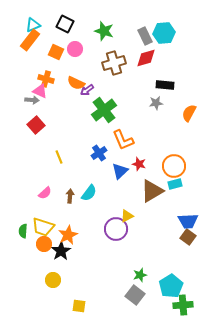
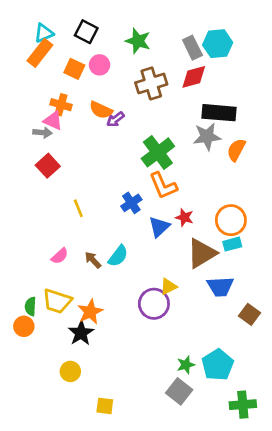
black rectangle: (165, 85) -> (219, 113), size x1.4
gray star: (156, 103) -> (207, 137), size x1.5
green cross: (104, 110) -> (158, 152), moved
orange semicircle: (189, 113) -> (236, 150), moved
brown arrow: (70, 196) -> (93, 260), turned -48
blue trapezoid: (188, 221) -> (220, 286), moved
orange circle: (44, 244) -> (24, 326), moved
cyan pentagon: (171, 286) -> (218, 365), moved

